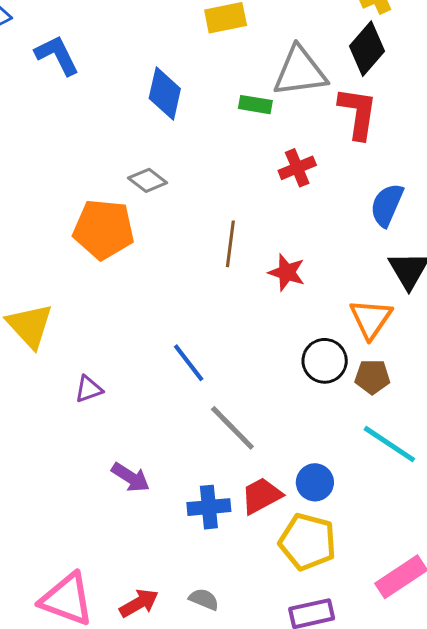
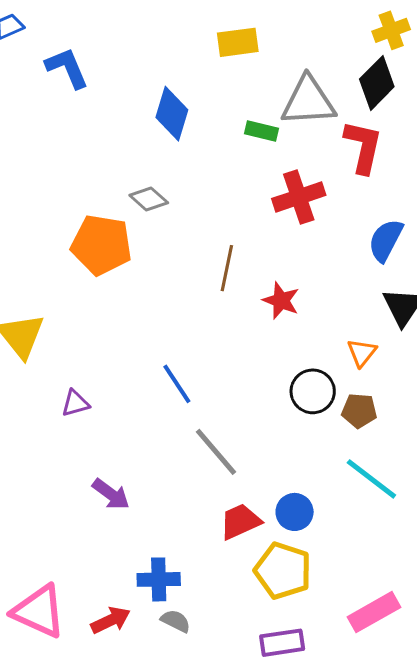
red cross: (297, 168) -> (299, 197), size x1.4
orange triangle: (371, 319) -> (362, 353), size x0.7
blue cross: (209, 507) -> (159, 579), moved

